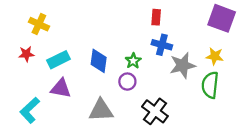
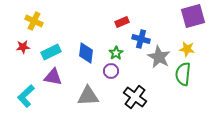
red rectangle: (156, 17) -> (122, 22), moved, turned 64
purple square: (222, 18) -> (193, 16), turned -35
gray star: (183, 65) -> (159, 57), turned -30

